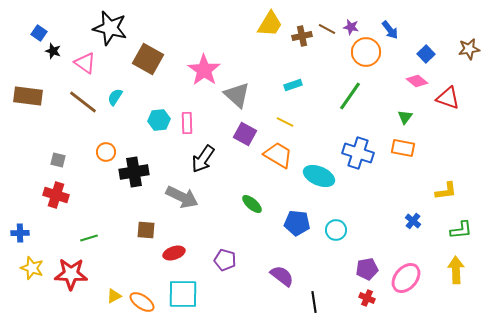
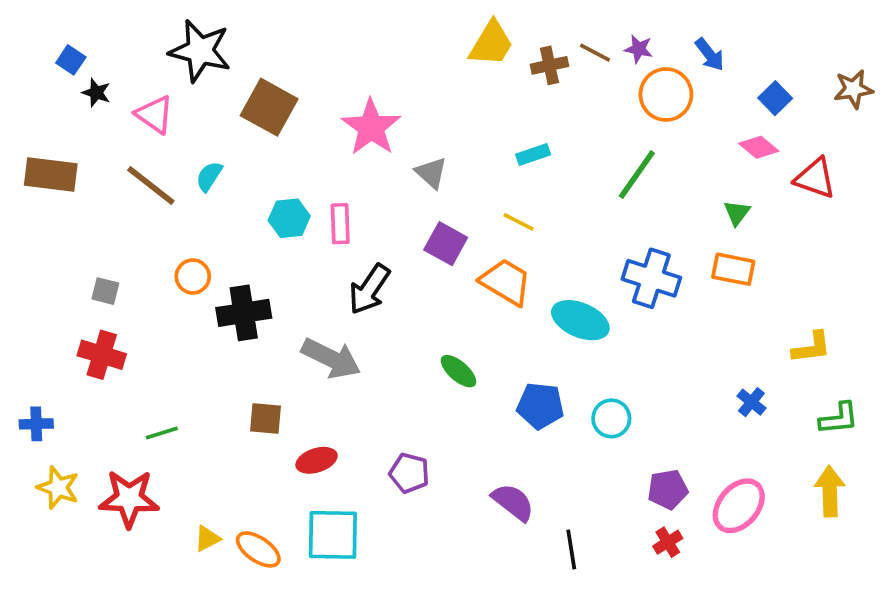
gray triangle: (237, 95) -> (431, 173), size x0.7
red cross: (367, 298) -> (668, 542), turned 35

